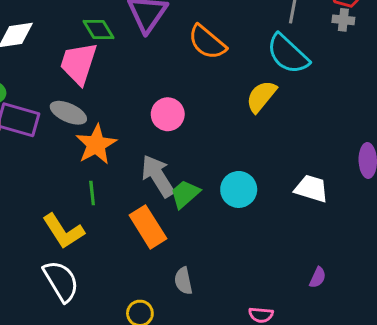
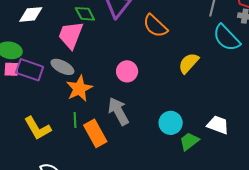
cyan semicircle: (288, 54) -> (227, 38), moved
green trapezoid: (185, 194) -> (189, 141), moved
orange rectangle: (148, 227) -> (95, 133), moved
yellow L-shape: (63, 231) -> (38, 128), moved

